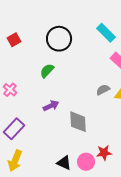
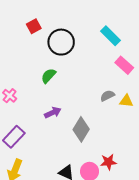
red square: (14, 40) -> (34, 26), moved
gray diamond: (78, 122) -> (81, 129), turned 35

